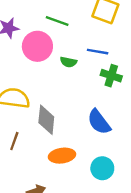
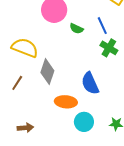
blue line: (98, 52) -> (102, 26), turned 42
orange ellipse: (62, 156) -> (66, 102), moved

